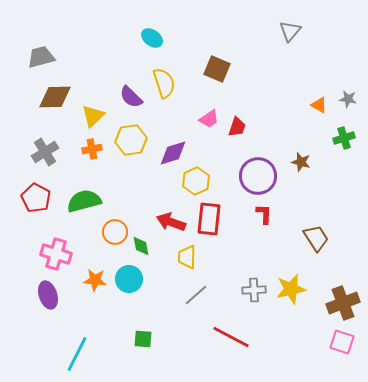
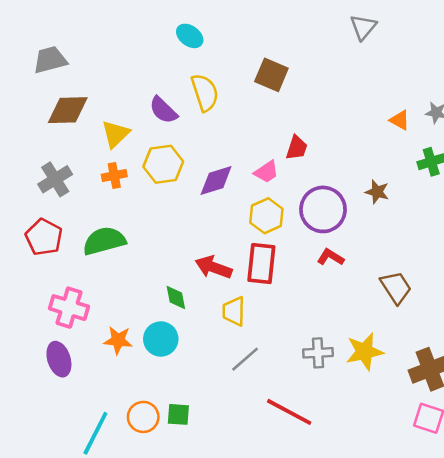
pink trapezoid: (209, 119) -> (266, 172), moved
yellow hexagon: (196, 181) -> (266, 216), moved
red L-shape: (264, 214) -> (331, 257), turned -60
orange circle: (115, 232) -> (143, 417), moved

